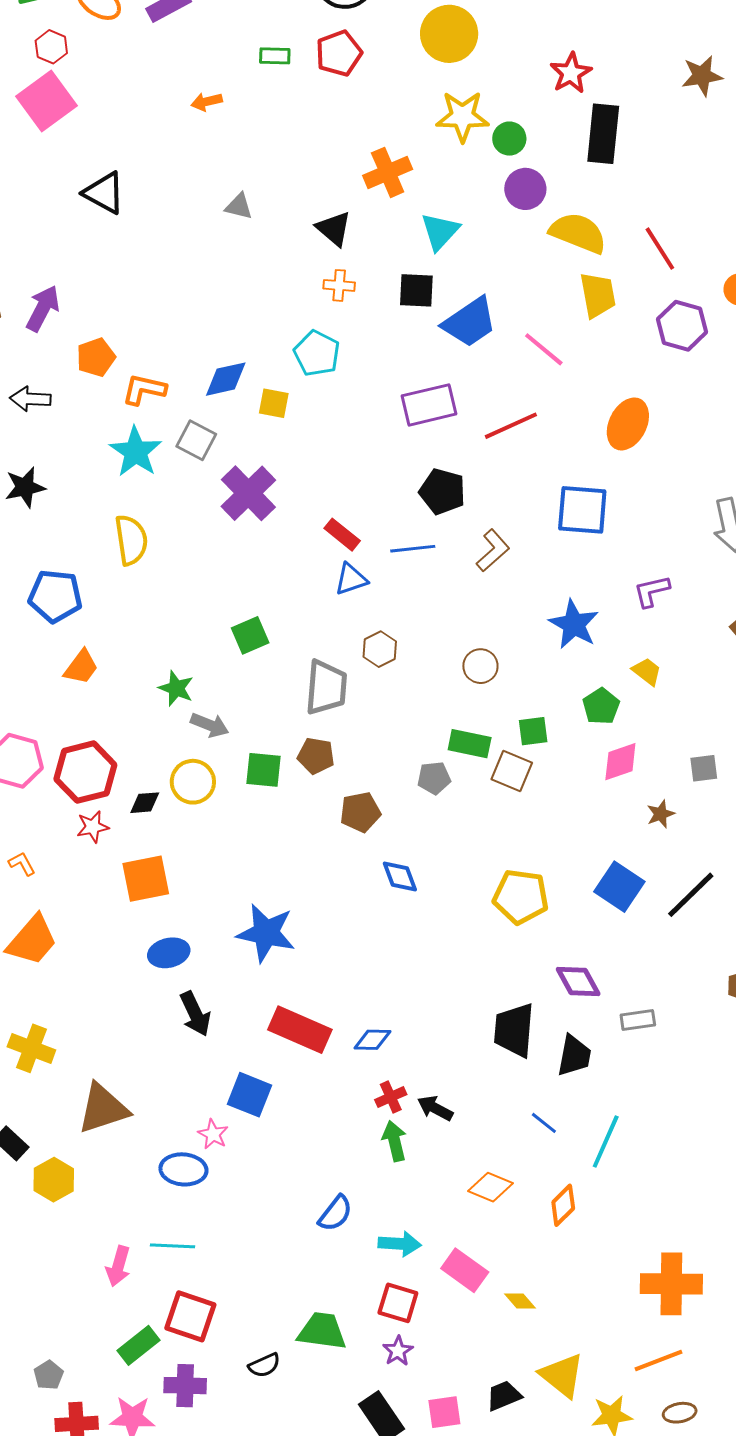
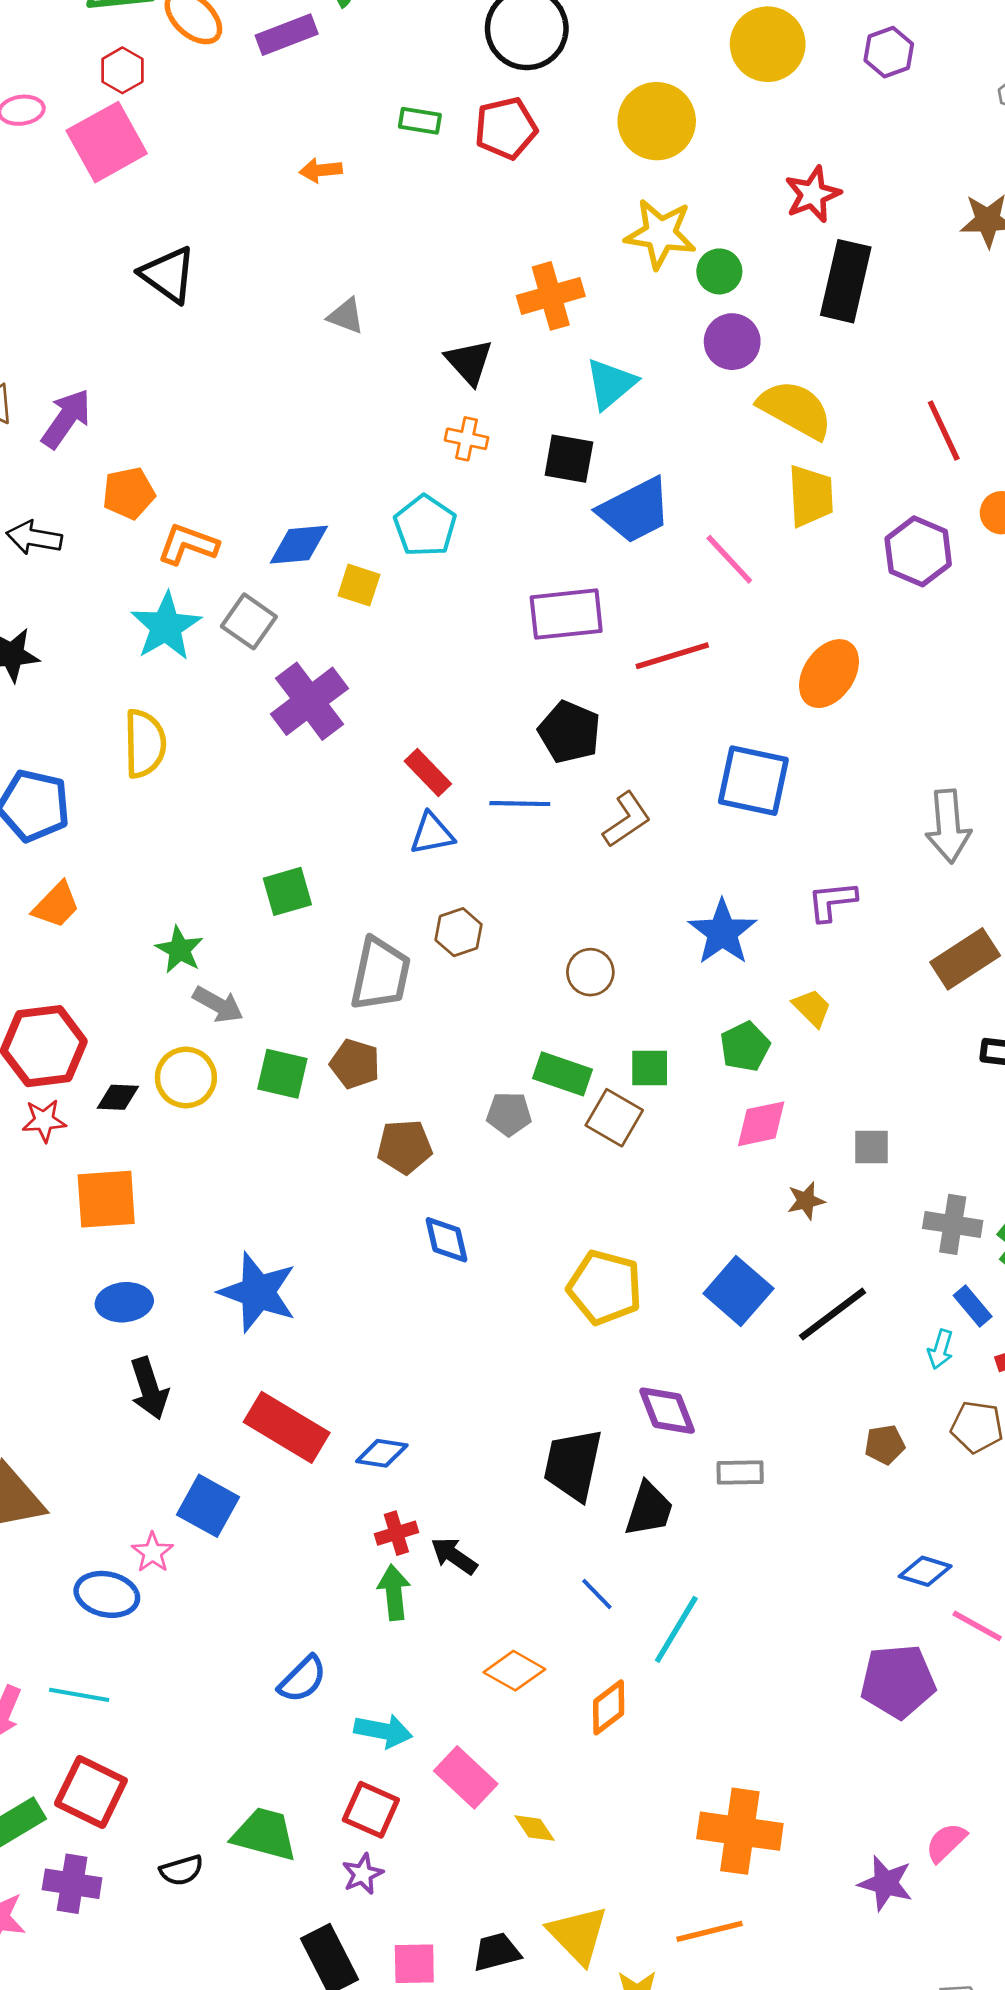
red line: (660, 249) -> (944, 430), moved

